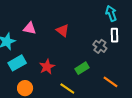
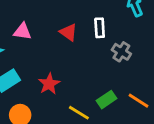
white rectangle: (114, 35) -> (100, 28), moved
green rectangle: (82, 68) -> (106, 100), moved

